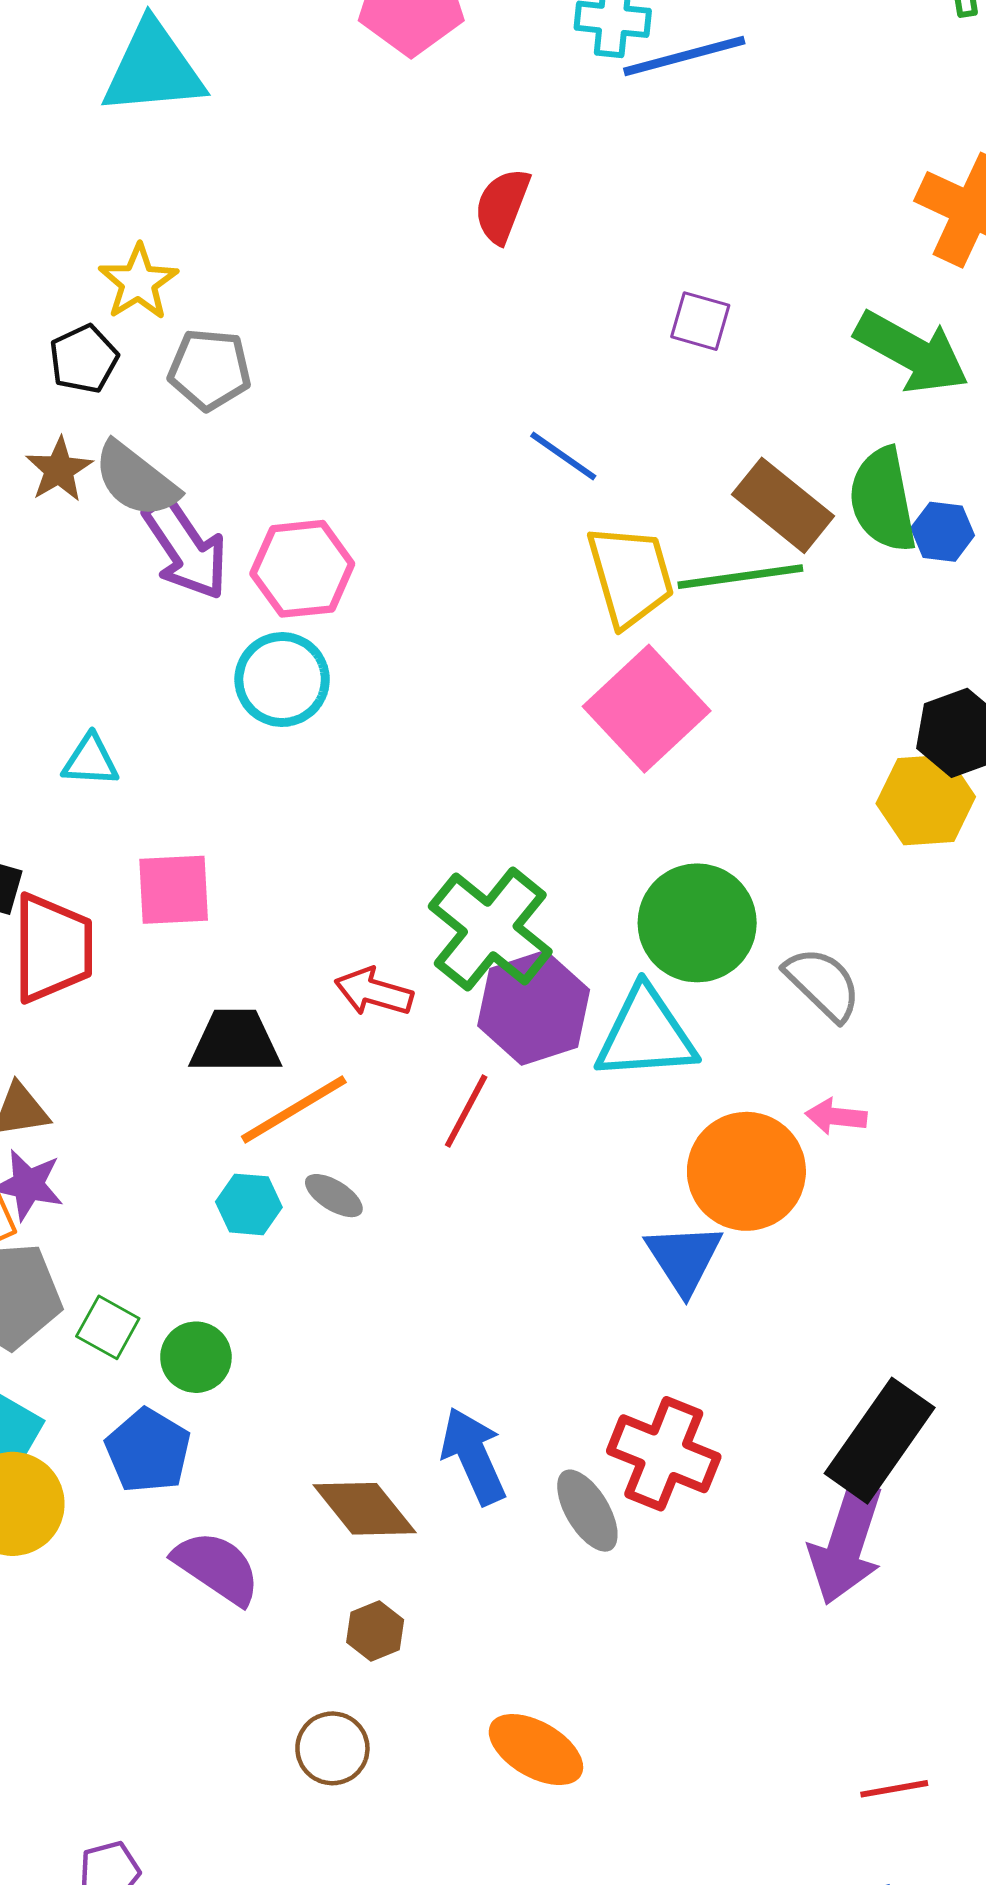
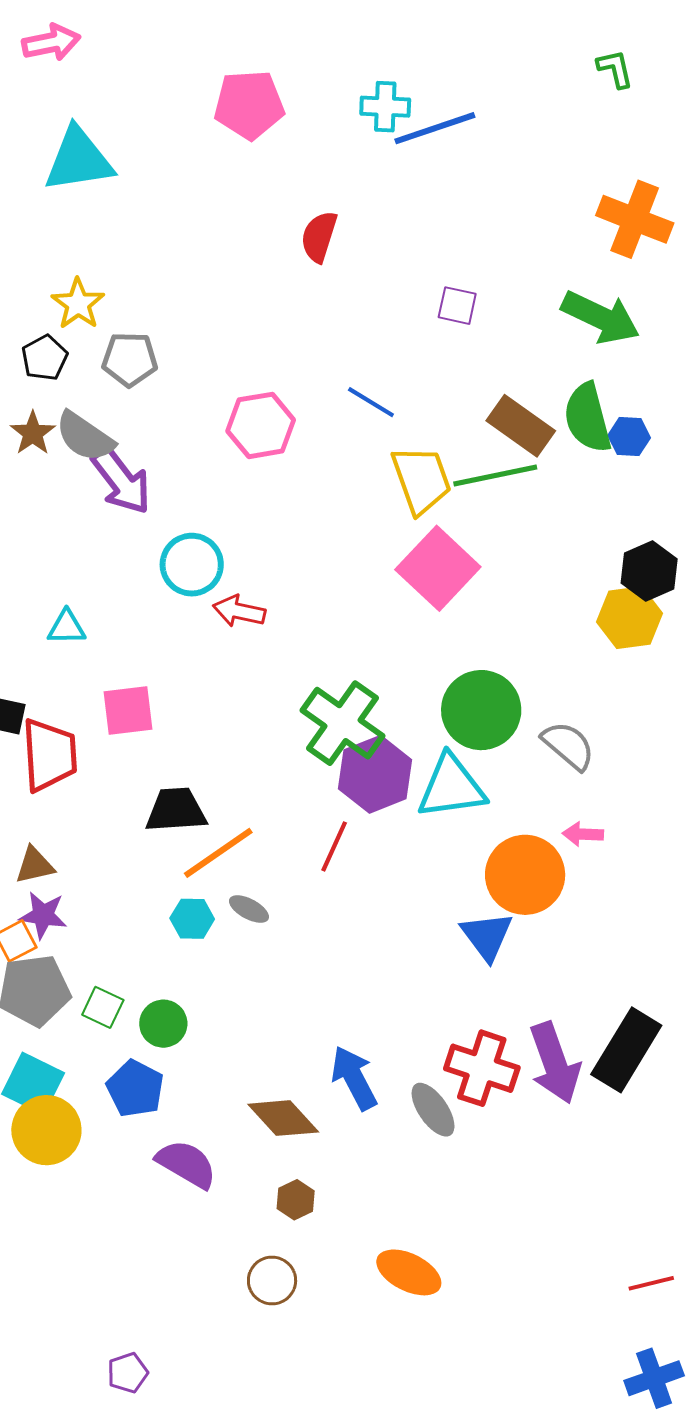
pink hexagon: (302, 569) -> (261, 425), moved
red arrow: (374, 992) -> (239, 611), moved
purple arrow: (846, 1543) -> (555, 1063), moved, turned -34

